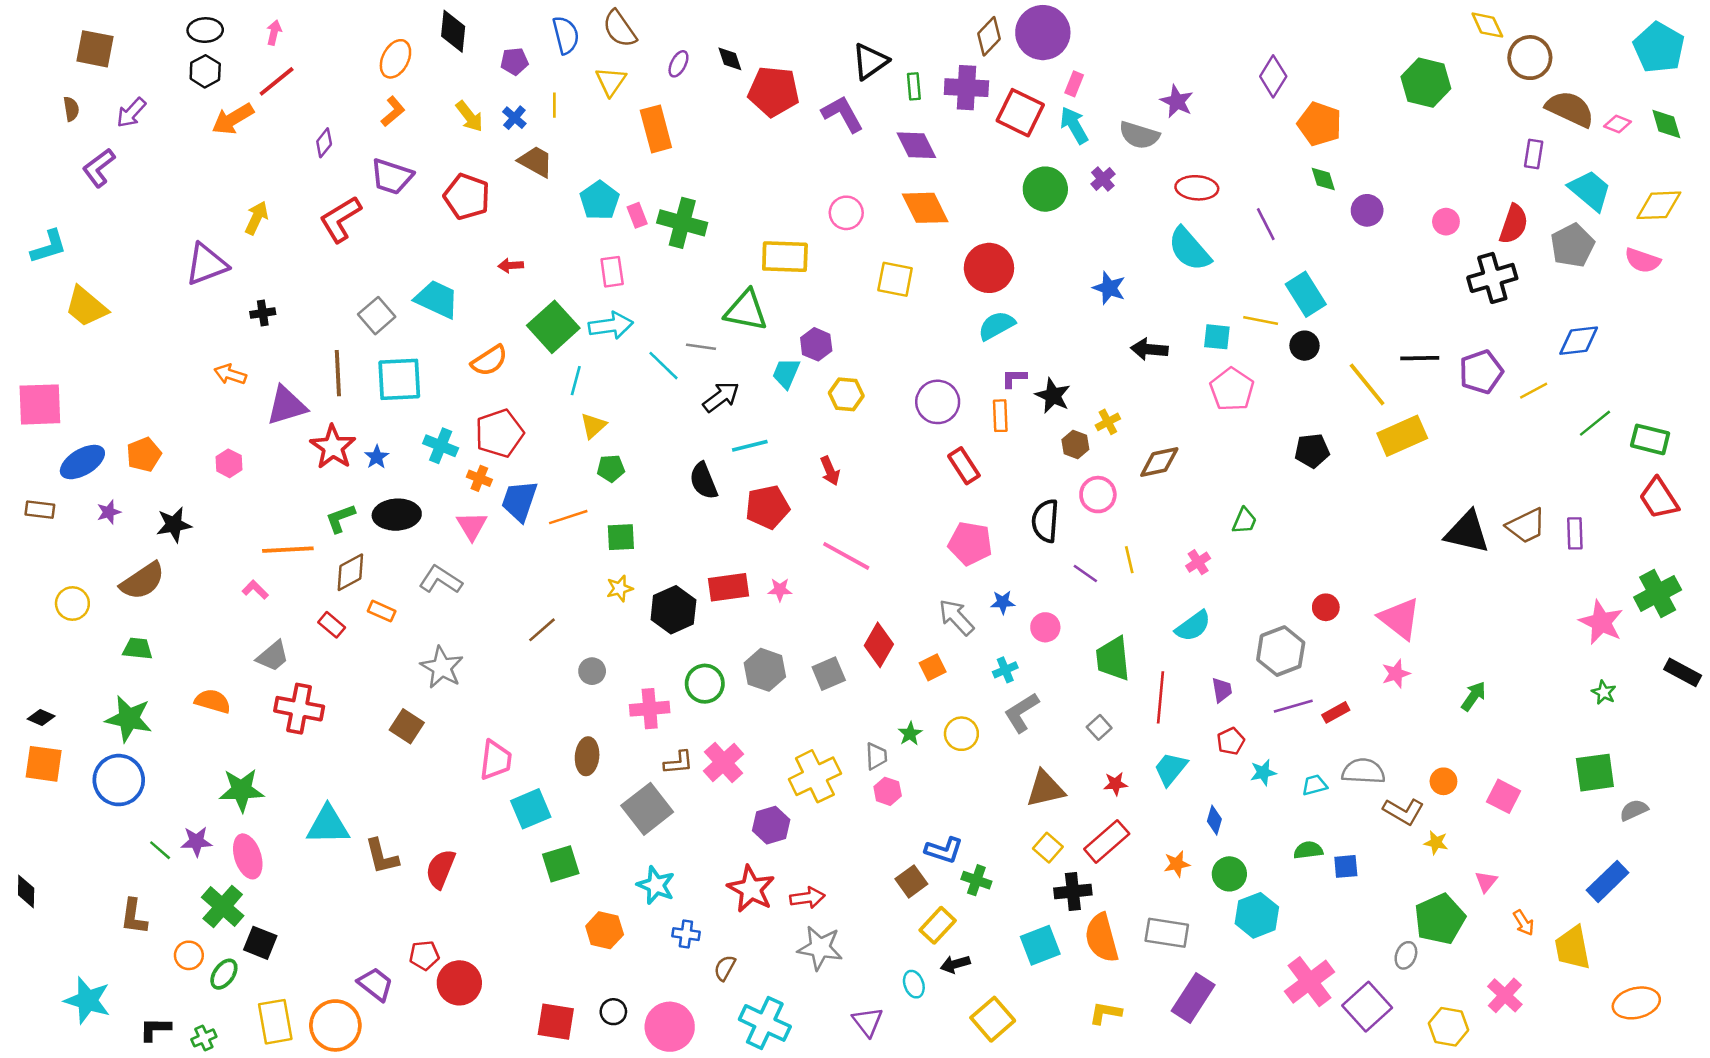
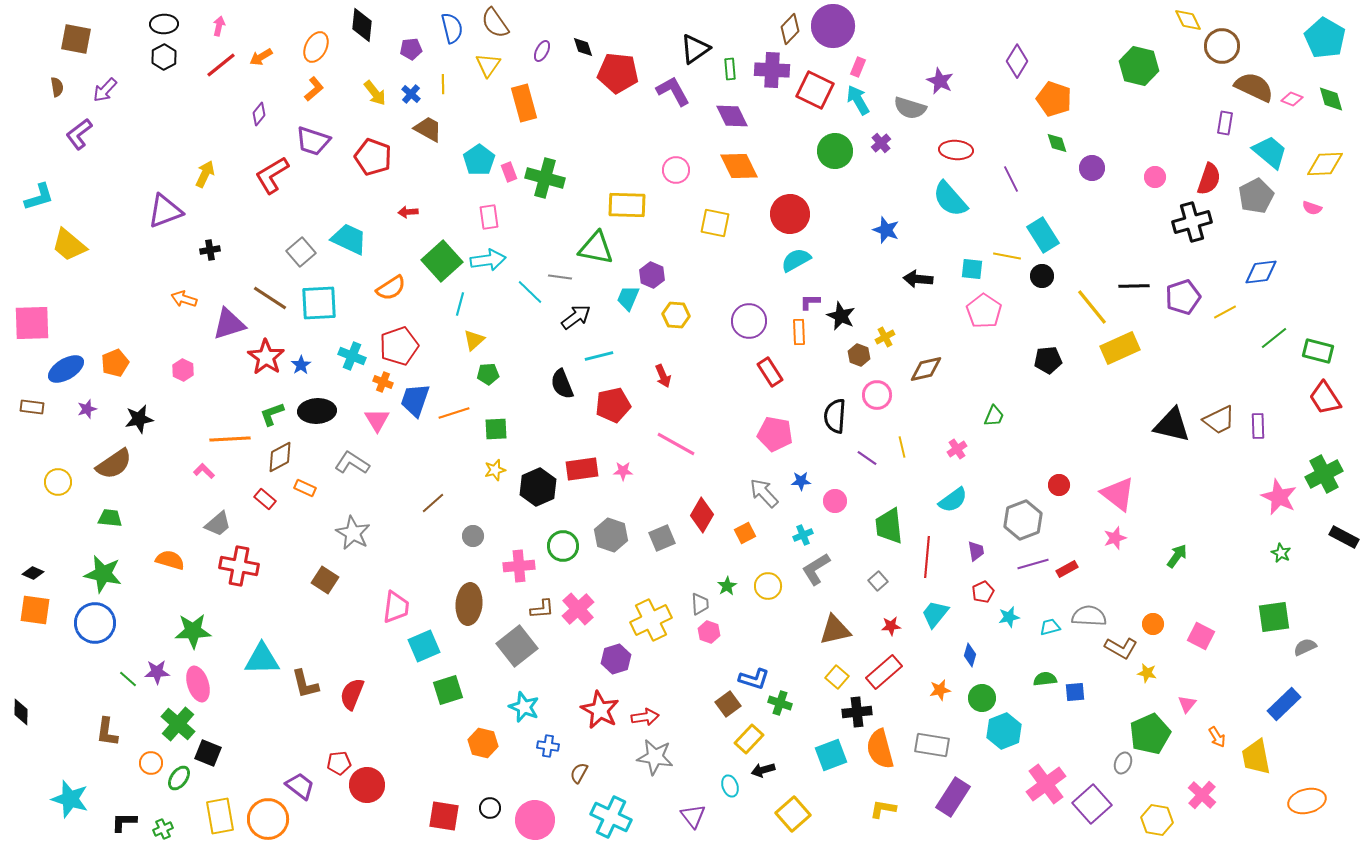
orange arrow: (233, 119) -> (261, 57), moved, size x0.7
pink semicircle: (1643, 260) -> (1312, 208), size x0.7
brown line: (338, 373) -> (270, 298), turned -54
brown ellipse: (587, 756) -> (469, 604), size x1.4

